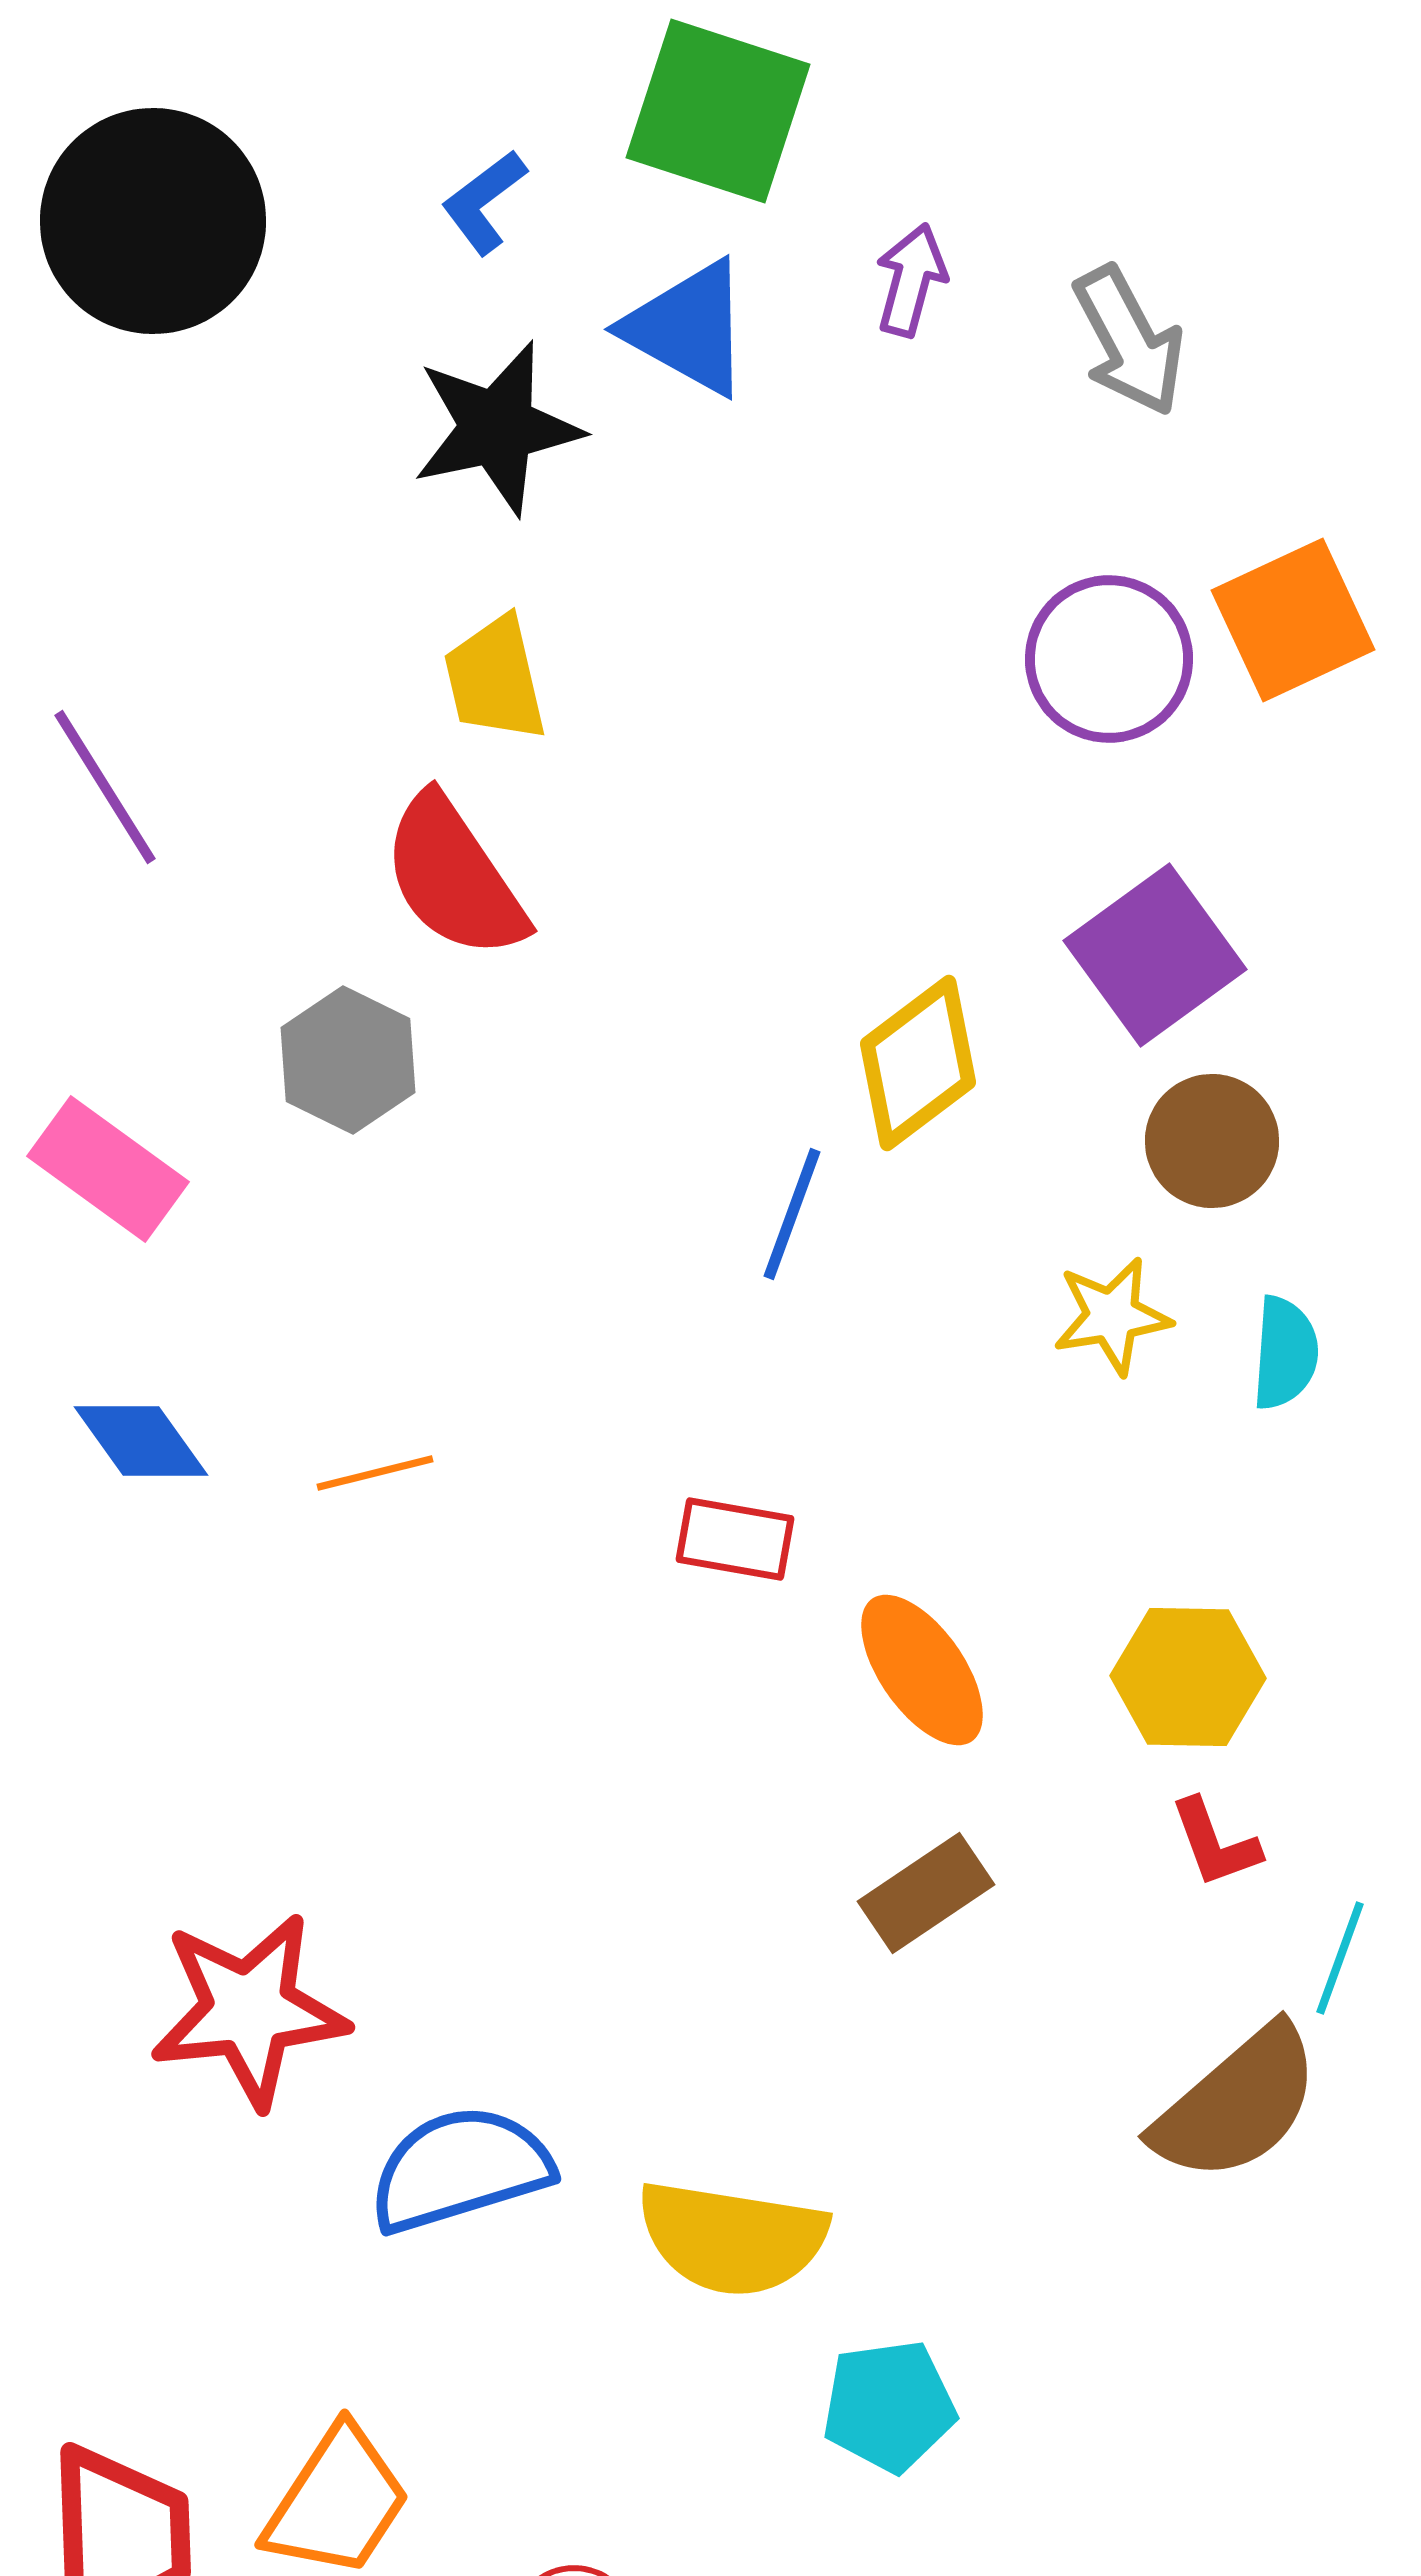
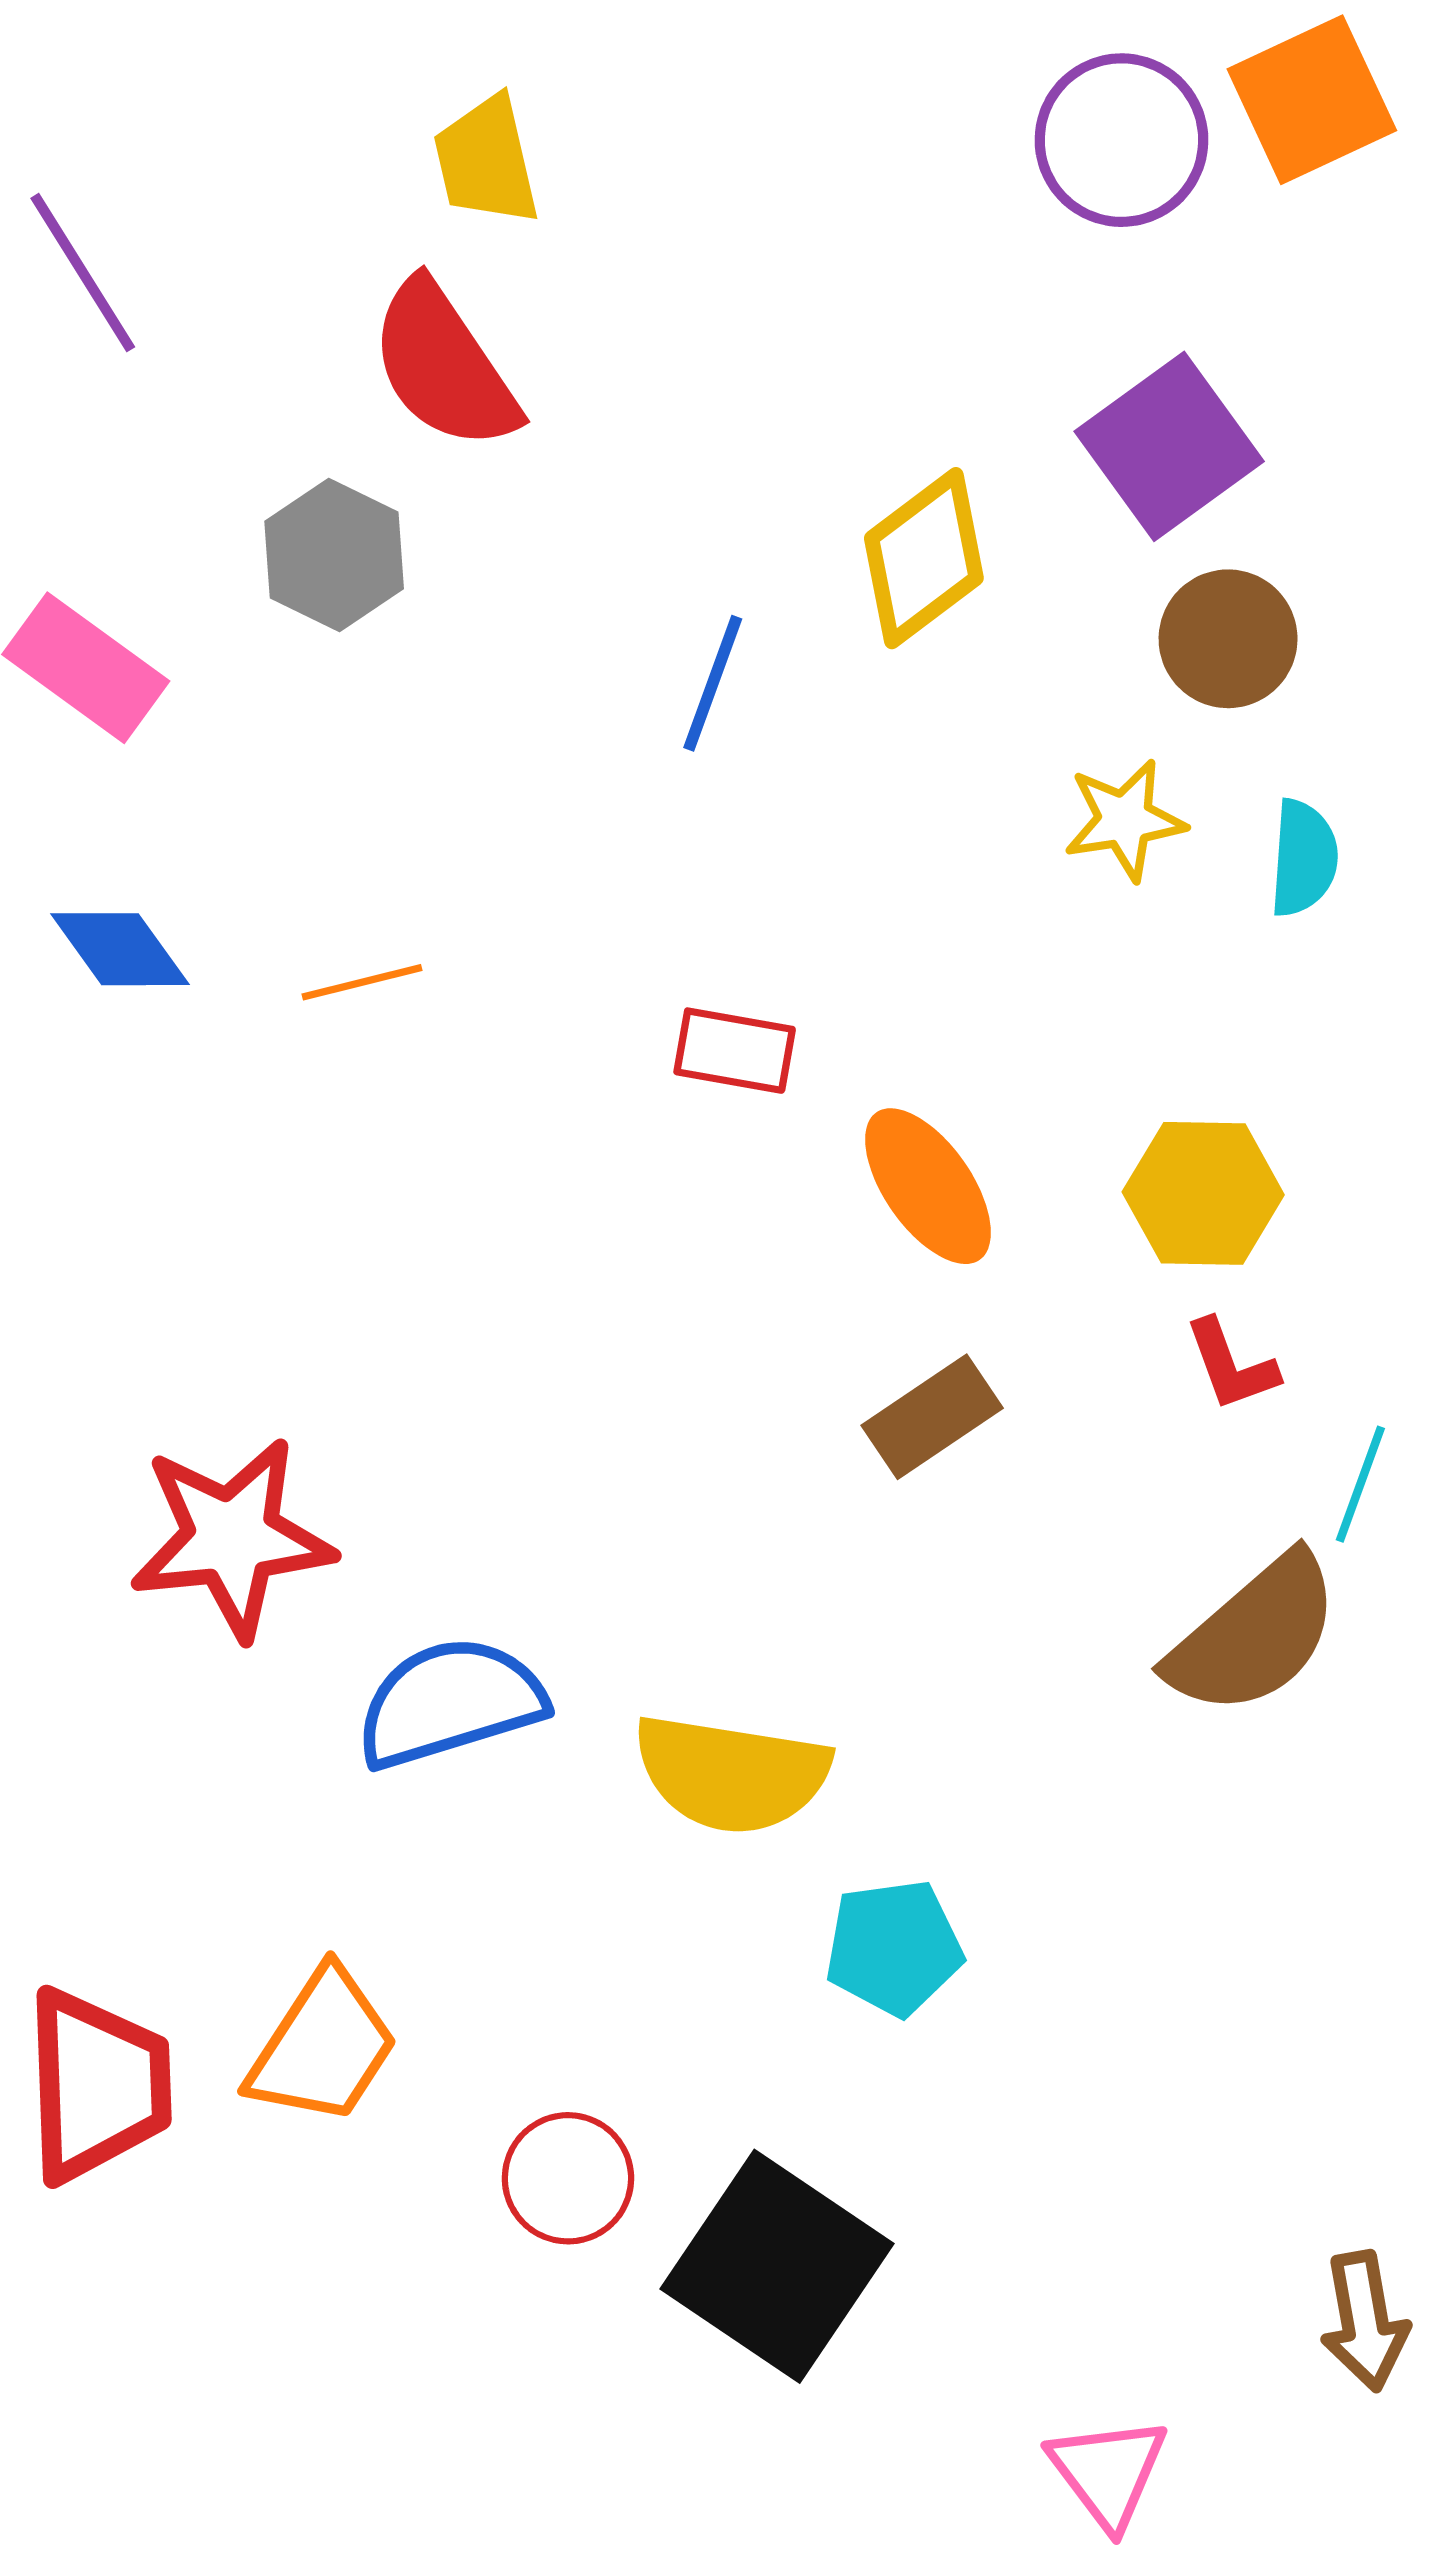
blue line: (792, 1214) -> (713, 683), moved

